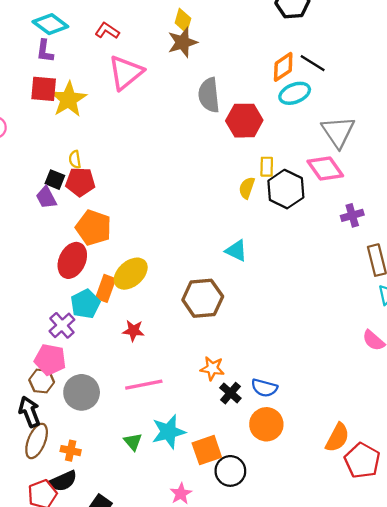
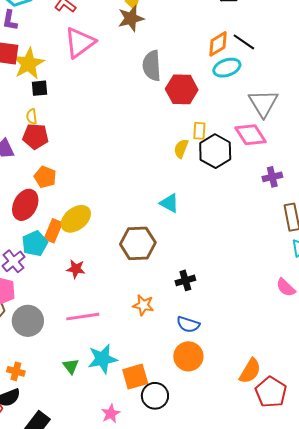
black square: (55, 180) -> (40, 88), moved, turned -30
orange pentagon: (93, 228) -> (45, 177), size x0.7
black cross: (230, 393) -> (185, 280), moved, turned 30

